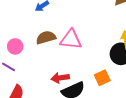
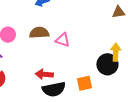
pink triangle: (71, 40) -> (63, 40), size x0.7

